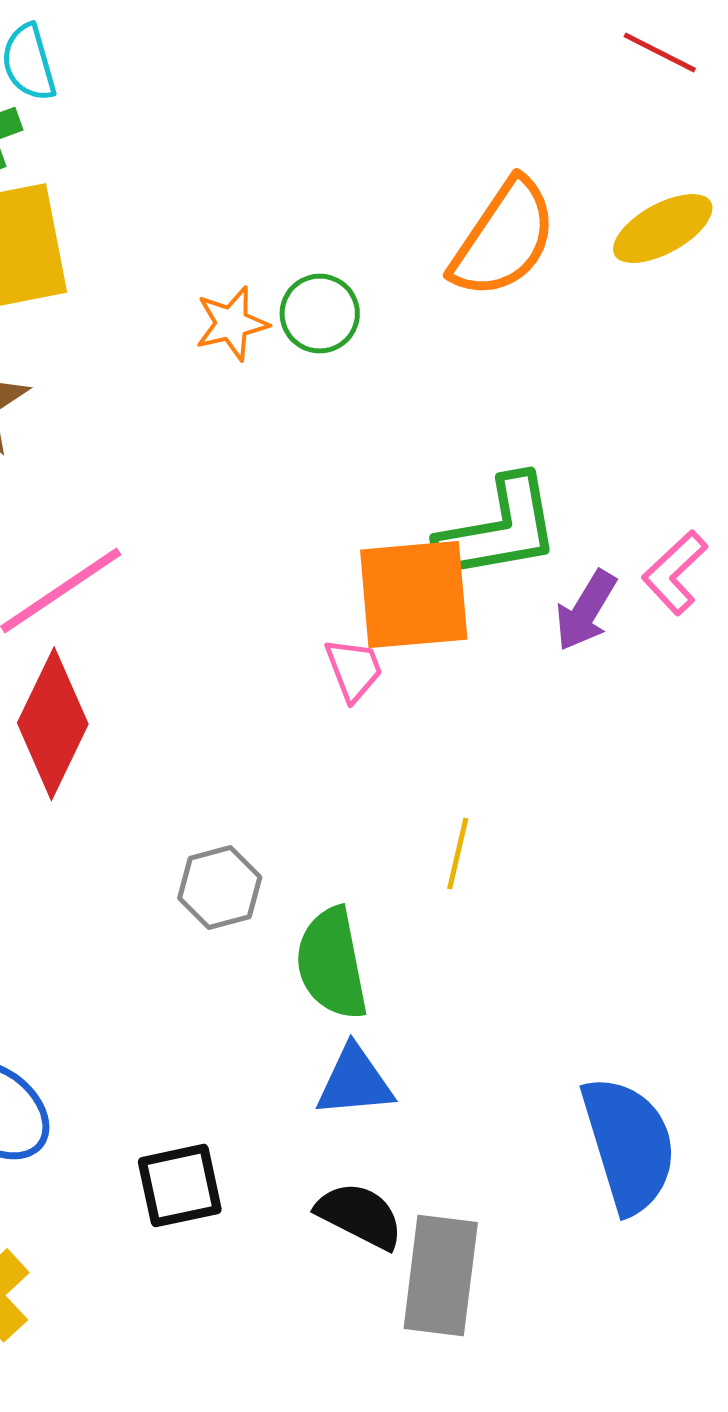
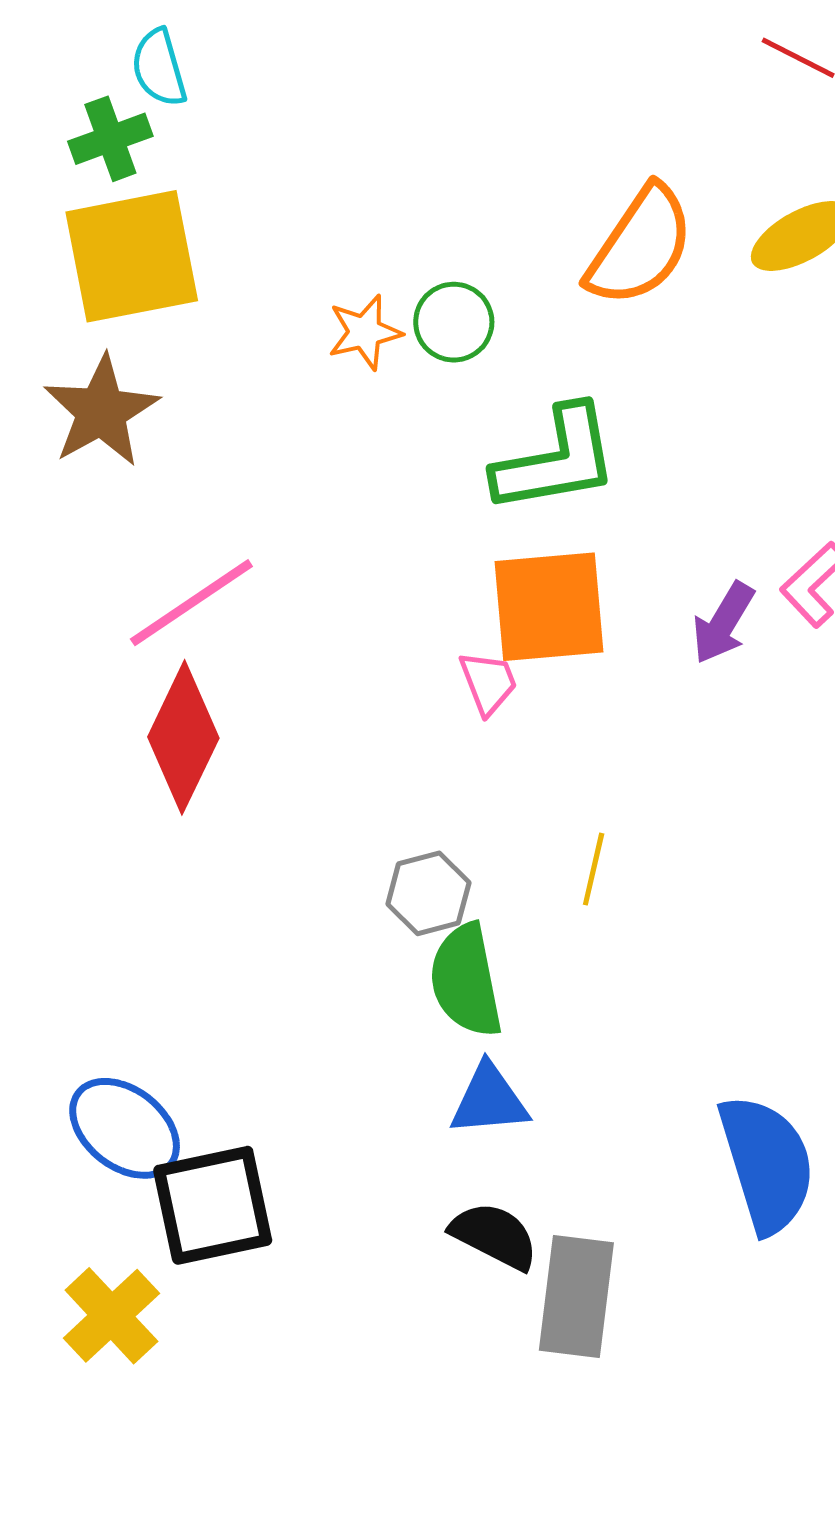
green L-shape: (499, 530) -> (556, 460), moved
gray hexagon: (220, 888) -> (428, 893), moved
black square: (180, 1186) -> (213, 1205), moved, size x1.4

